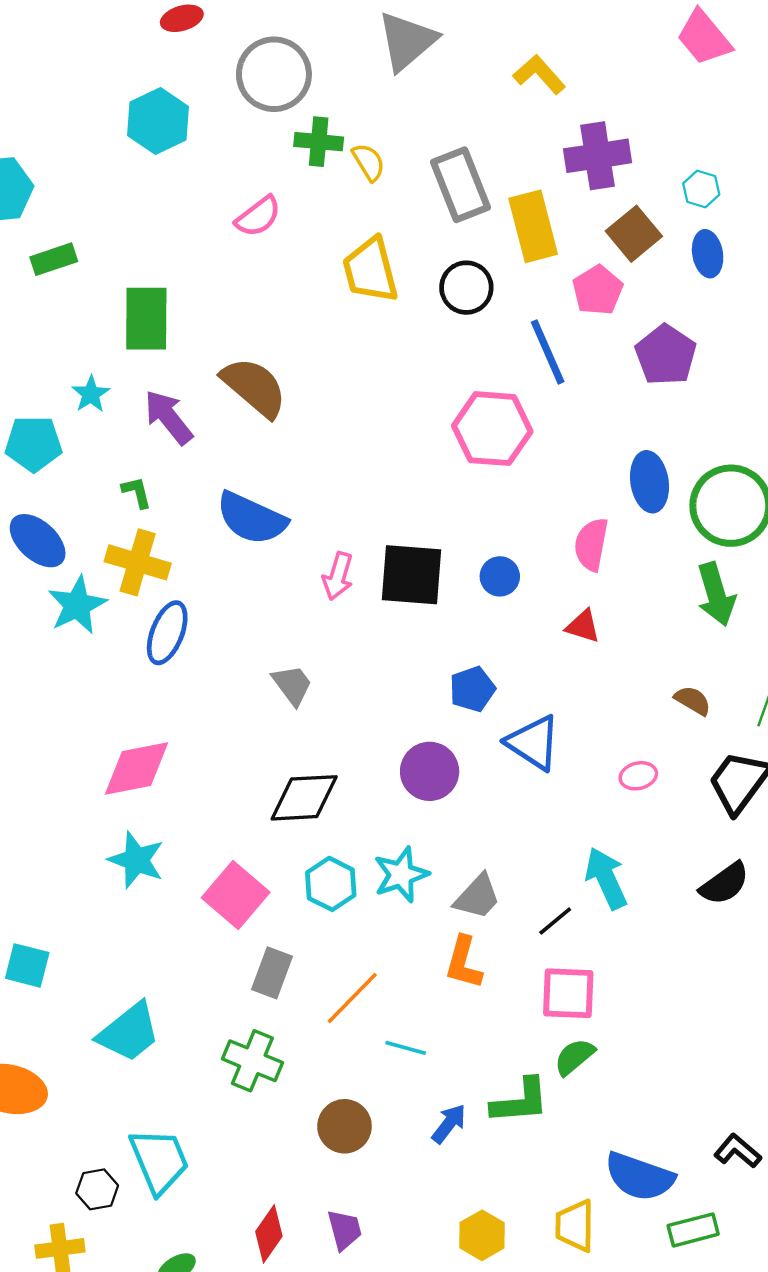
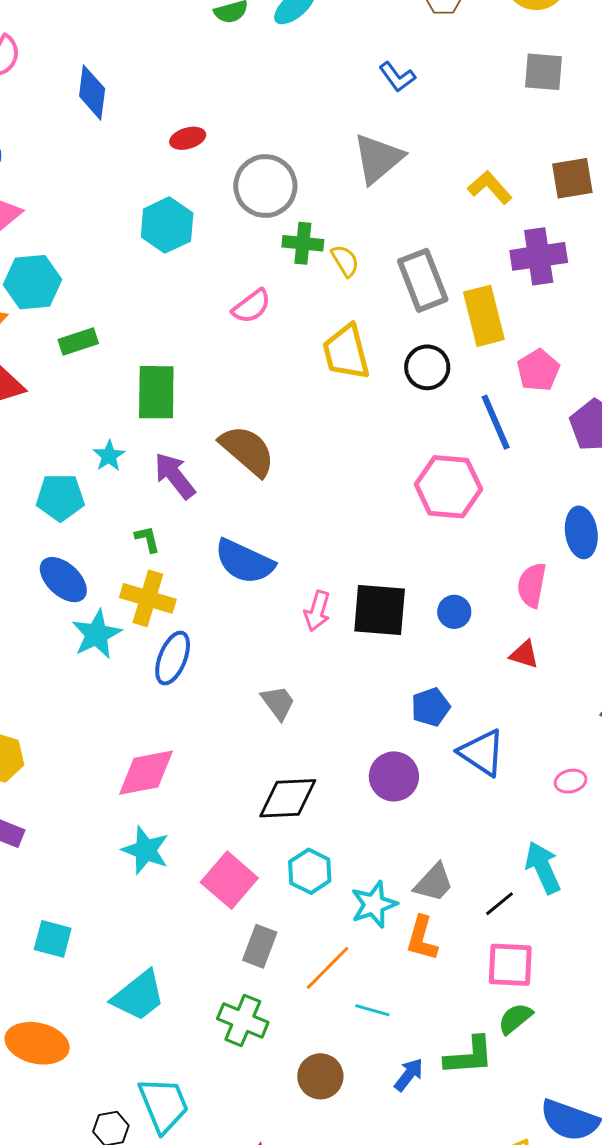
brown square: (634, 234) -> (572, 178), moved, turned 30
cyan star: (401, 875) -> (374, 904), moved

